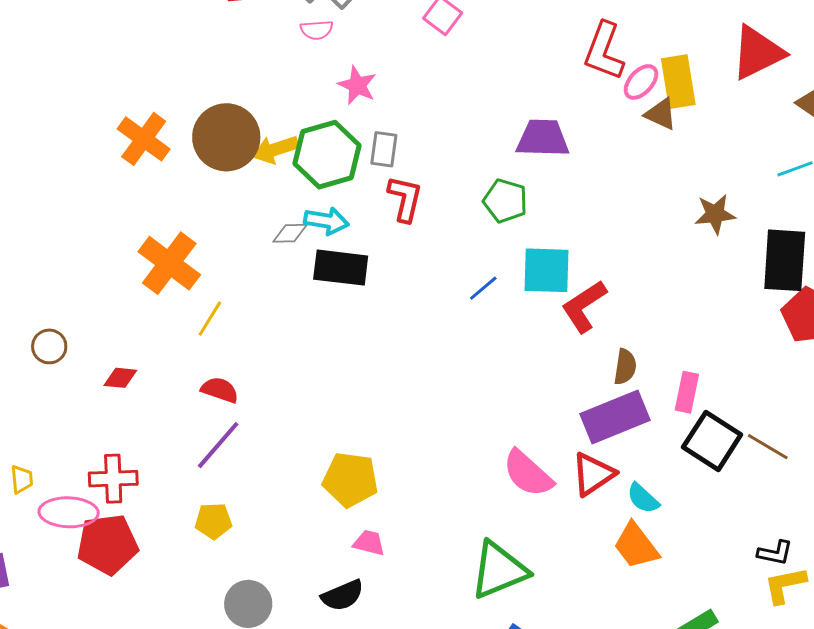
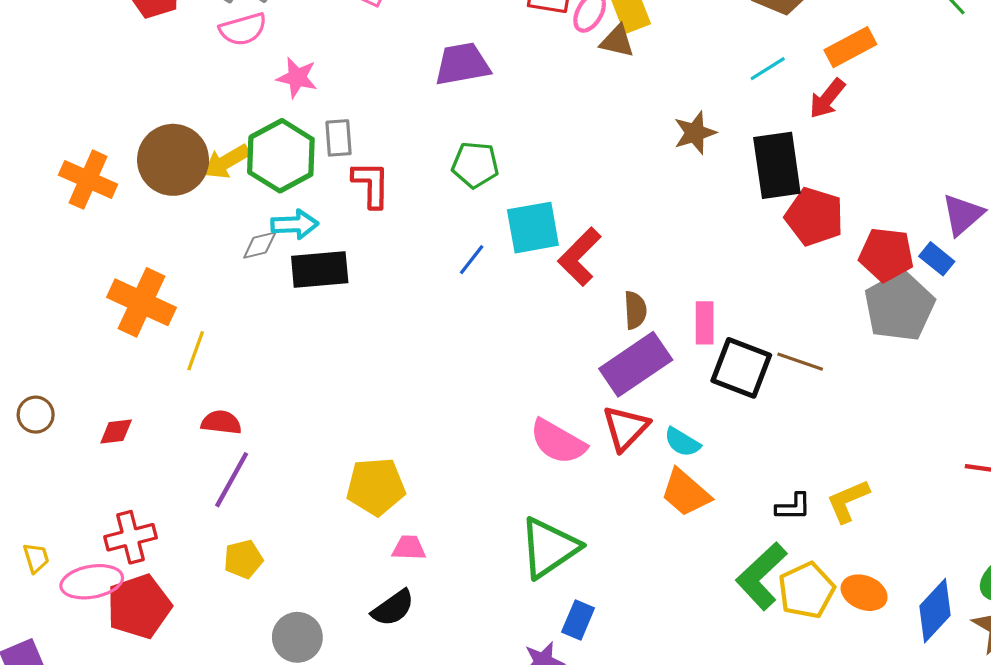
pink semicircle: (317, 30) -> (243, 29), size x1.4
purple trapezoid: (543, 138) -> (462, 64), moved
black L-shape: (775, 553) -> (793, 507), moved

